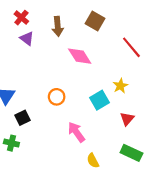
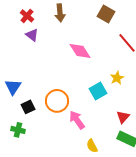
brown square: (95, 21) -> (106, 14), moved
brown arrow: (58, 26) -> (60, 13), moved
orange circle: (57, 97) -> (57, 101), moved, size x1.5
red triangle: (127, 119) -> (123, 117), moved

